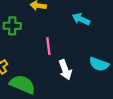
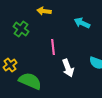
green cross: (12, 26) -> (21, 29), turned 35

